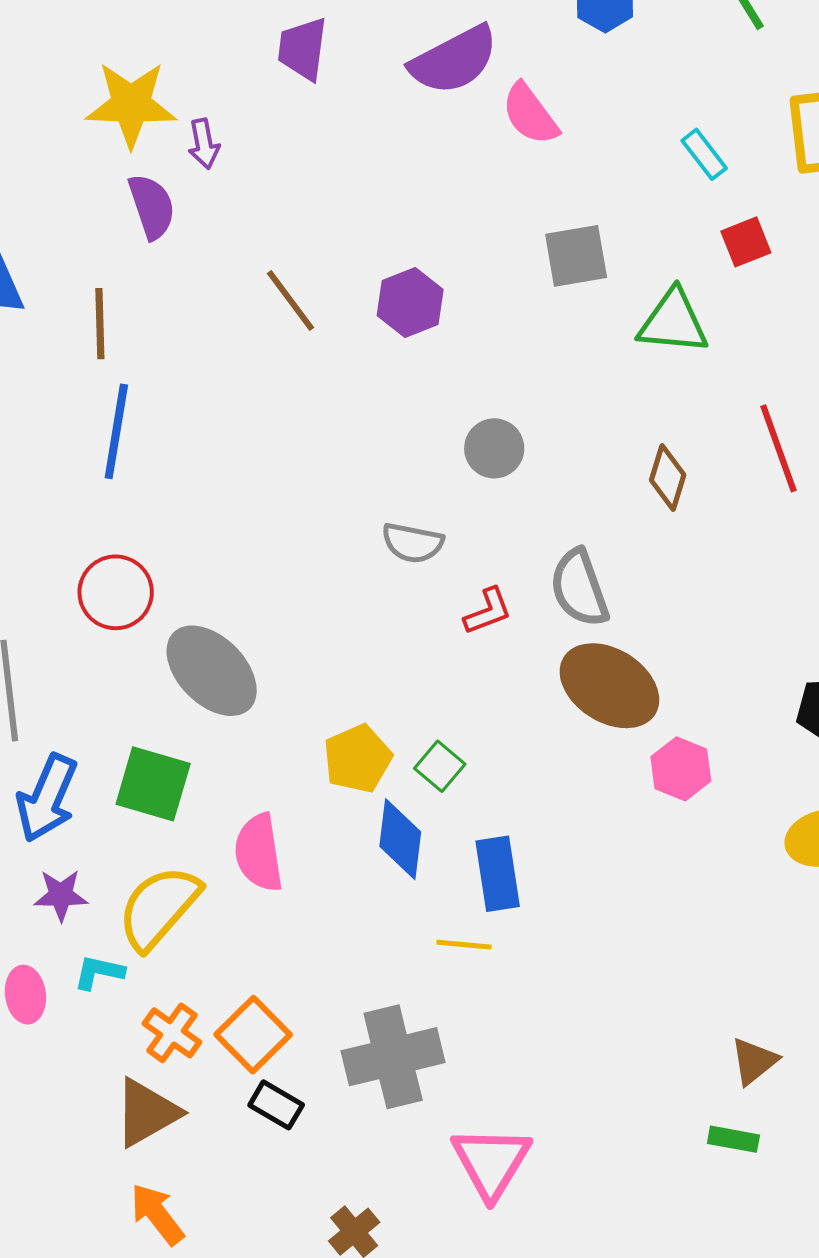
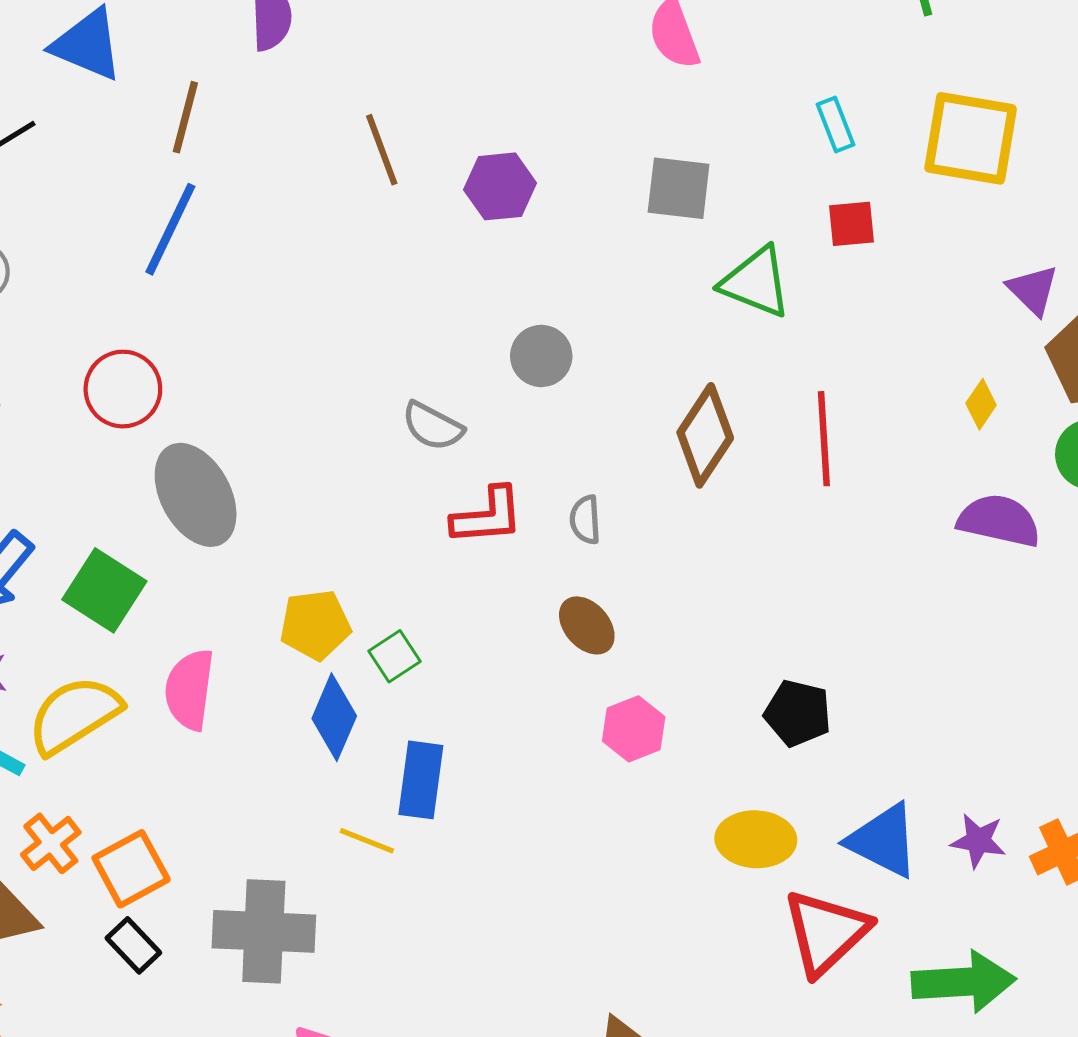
brown diamond: (668, 478) -> (705, 435), size x1.5
gray semicircle: (579, 588) -> (585, 520), size x0.6
red L-shape: (488, 611) -> (487, 516), size x1.4
brown ellipse: (609, 686) -> (587, 625), size x0.6

